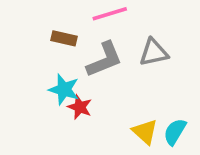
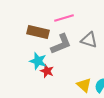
brown rectangle: (64, 38) -> (38, 32), size x1.5
gray triangle: (154, 52) -> (89, 40), turned 30

